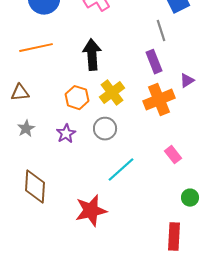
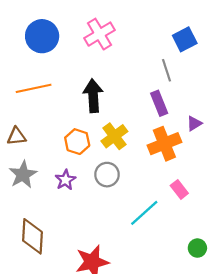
gray star: (26, 129) -> (23, 175), size x1.5
pink rectangle: (173, 155) -> (179, 189), moved
cyan line: (121, 170) -> (144, 213), moved

